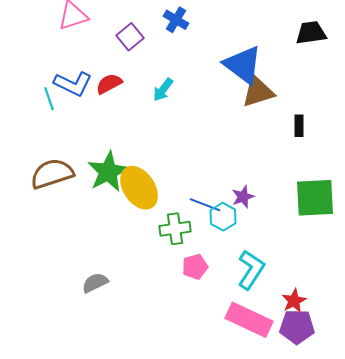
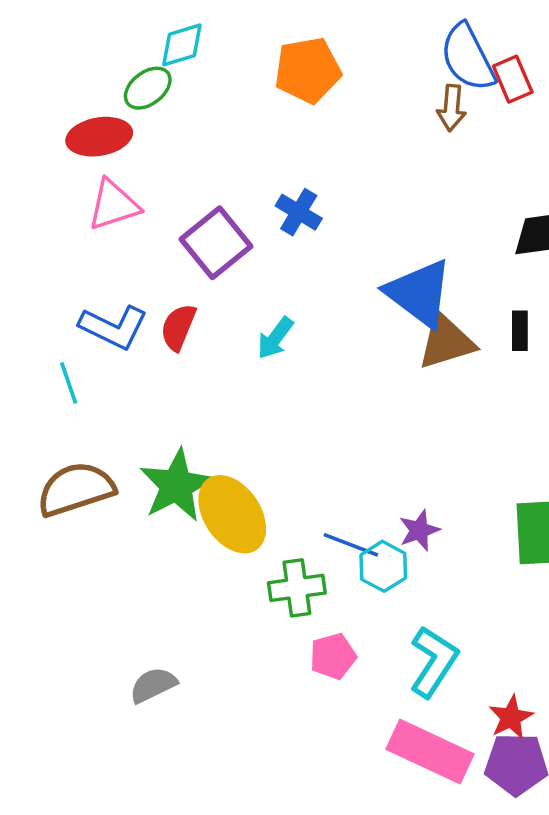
purple square: (130, 37) -> (216, 243), size x1.4
red semicircle: (109, 84) -> (178, 327), turned -40
cyan line: (49, 99) -> (69, 383), moved
black rectangle: (299, 126) -> (520, 331), moved

